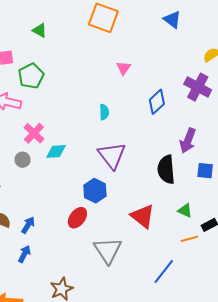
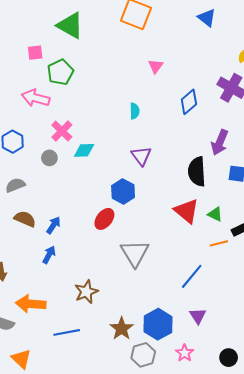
green triangle: (40, 30) -> (70, 26), size x1.8
purple triangle: (112, 155) -> (141, 156), size x0.7
red triangle: (143, 216) -> (186, 211), moved

